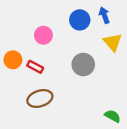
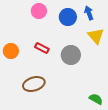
pink circle: (43, 35) -> (39, 11), moved
red rectangle: (35, 67) -> (42, 48), moved

